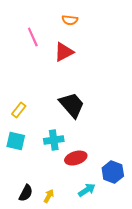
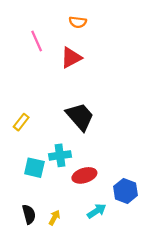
cyan square: (16, 141) -> (34, 168), moved
black semicircle: (26, 193) -> (29, 214), turned -42

